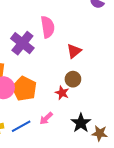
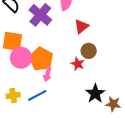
red triangle: (74, 51) -> (81, 26), moved
pink arrow: (46, 118) -> (47, 75), moved, turned -32

